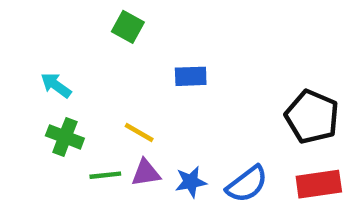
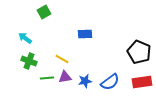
green square: (128, 27) -> (44, 12), moved, turned 32

